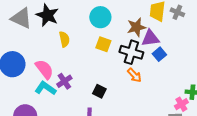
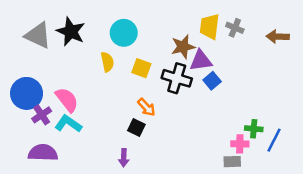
cyan circle: (100, 17) -> (124, 33), moved
yellow semicircle: (64, 39) -> (107, 62), moved
orange arrow: (134, 75) -> (146, 107), moved
purple cross: (64, 81) -> (42, 115), moved
pink cross: (181, 104) -> (240, 144), turned 32

